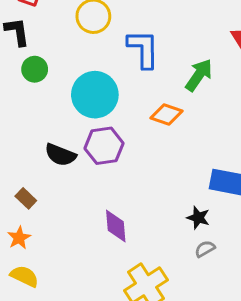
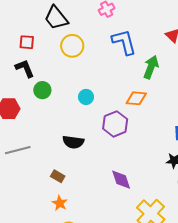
blue L-shape: (143, 49) -> (124, 42), moved
cyan circle: (95, 95) -> (86, 97), size x0.5
purple hexagon: (104, 146) -> (115, 124), moved

